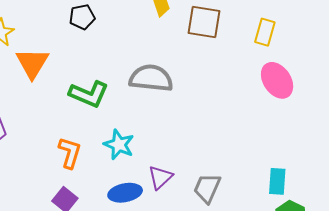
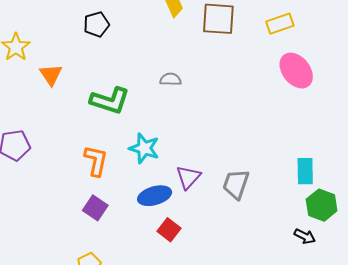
yellow rectangle: (265, 32) -> (280, 24), turned 60
orange triangle: (32, 63) -> (51, 75), size x0.7
gray semicircle: (151, 78) -> (170, 79), size x0.5

